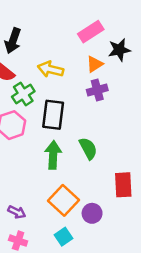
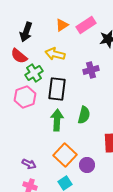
orange triangle: (95, 64) -> (62, 25), moved
green semicircle: (88, 148) -> (84, 115), turned 42

